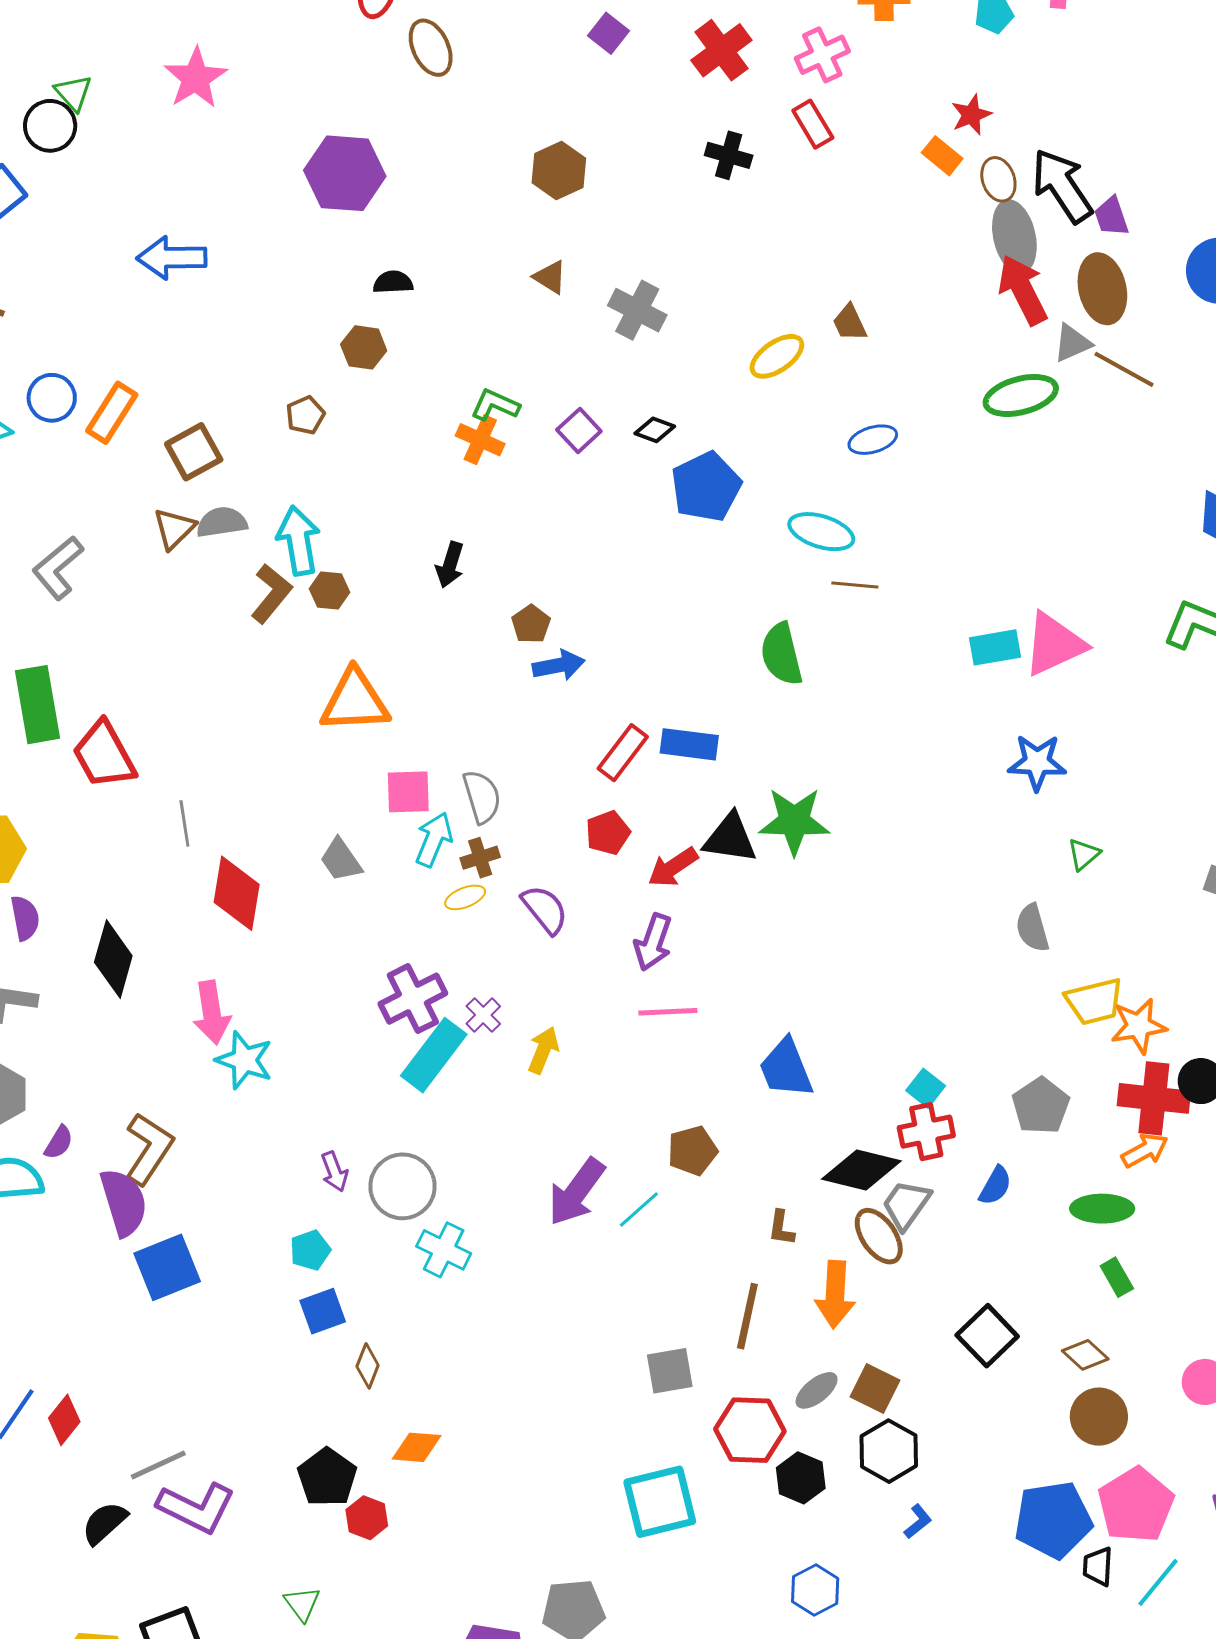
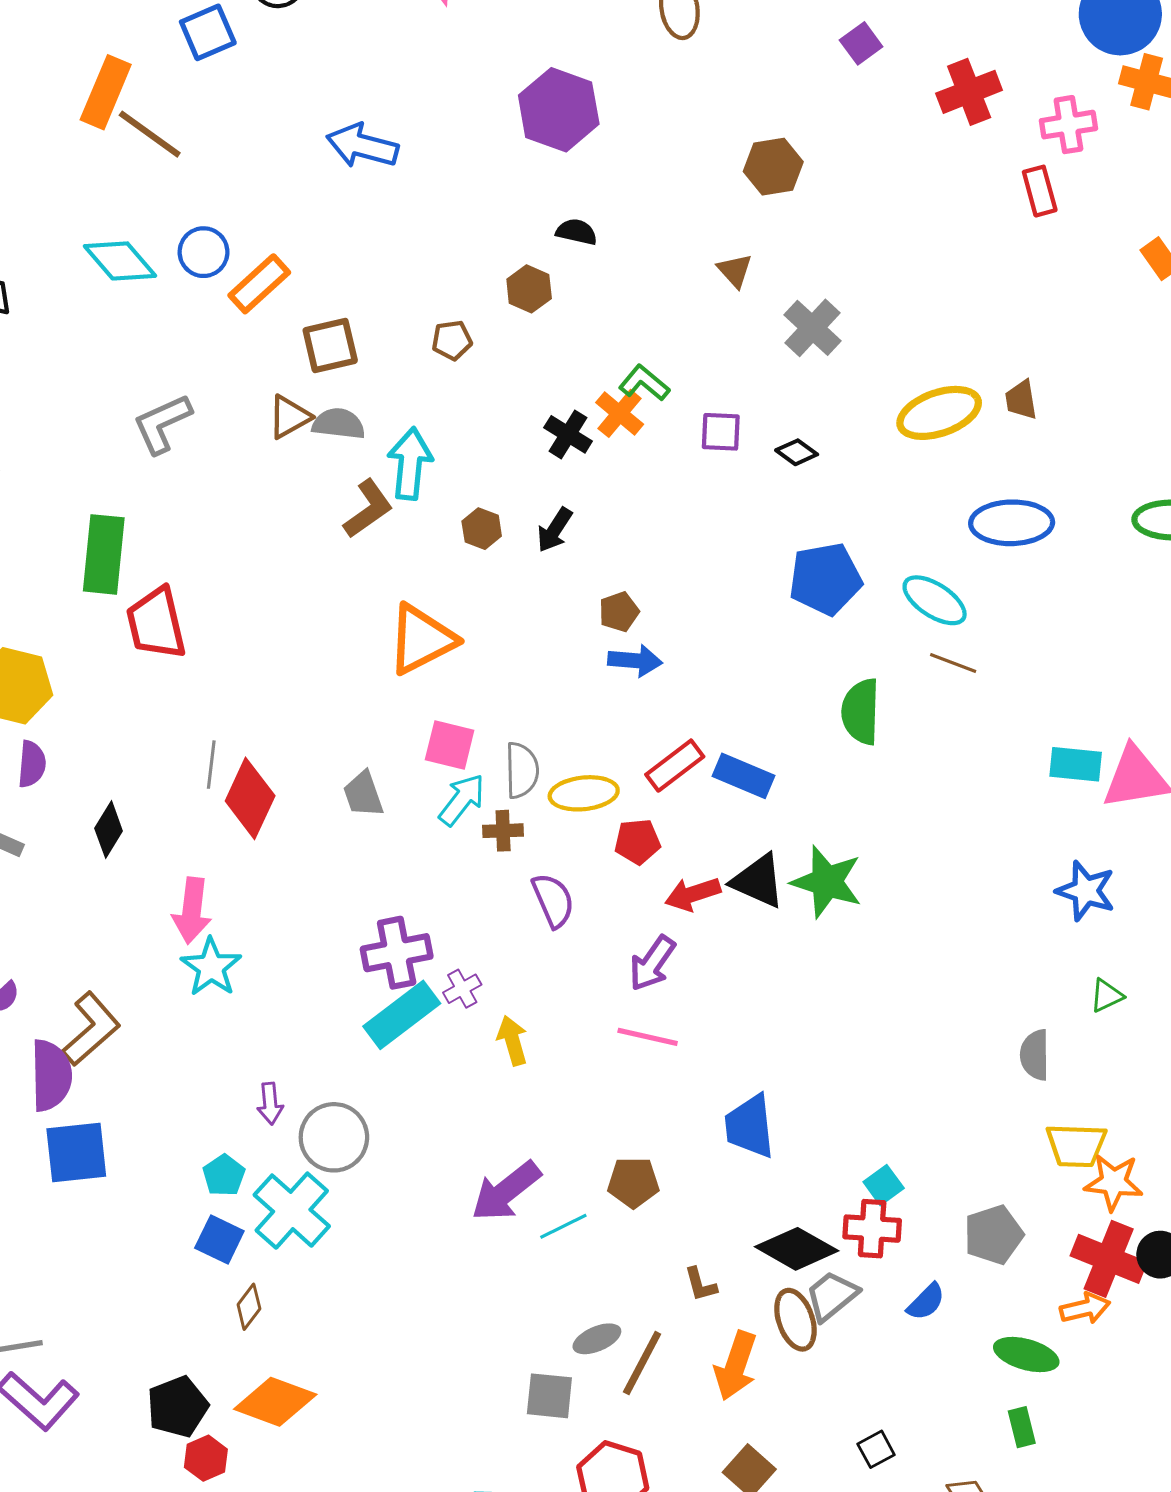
black cross: (729, 155) -> (568, 434), moved
yellow ellipse: (777, 356) -> (939, 413), size x1.4
purple square: (579, 430) -> (721, 432), turned 30
blue ellipse: (873, 440) -> (1012, 523), size x1.6
blue pentagon: (706, 487) -> (825, 579), moved
brown hexagon: (329, 591) -> (482, 529), moved
orange triangle: (355, 701) -> (421, 639), turned -40
gray line: (184, 823) -> (211, 765), moved
yellow ellipse: (465, 897) -> (584, 793), moved, size x1.6
black diamond: (113, 959) -> (109, 830), size x0.7
yellow arrow: (543, 1050) -> (512, 1041), turned -54
brown L-shape: (781, 1228) -> (701, 1284), turned -39
cyan pentagon: (310, 1250) -> (224, 1175), turned -30
cyan cross: (444, 1250) -> (292, 1211), moved, size x1.4
blue square: (323, 1311) -> (219, 1240), turned 30
black square: (987, 1336) -> (876, 1449), size x0.6
gray ellipse: (817, 1390) -> (597, 1339), moved
orange diamond: (417, 1447) -> (275, 1402), size x1.5

